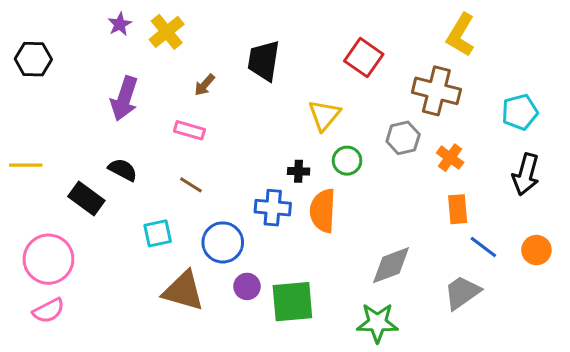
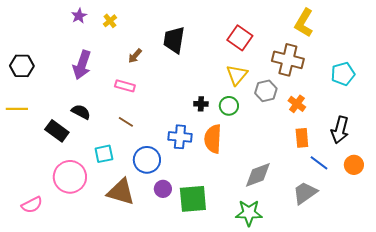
yellow cross: (167, 32) -> (110, 21), size x0.6
black hexagon: (33, 59) -> (22, 66), moved
yellow triangle: (324, 115) -> (237, 75), moved
black cross: (299, 171) -> (201, 104), moved
black arrow: (526, 174) -> (340, 130), moved
pink circle: (48, 259) -> (70, 177), moved

